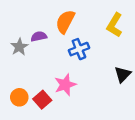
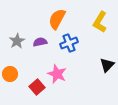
purple semicircle: (39, 36) -> (40, 42), moved
pink star: (65, 85) -> (57, 74), turned -30
orange circle: (19, 97) -> (10, 74), moved

